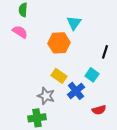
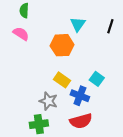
black line: (105, 52) -> (110, 26), moved
blue cross: (76, 91) -> (80, 96), turned -30
red semicircle: (99, 110) -> (81, 121), moved, size x1.5

